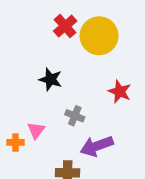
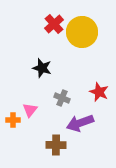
red star: (120, 92) -> (99, 92), moved

